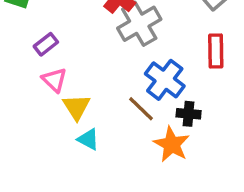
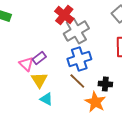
purple rectangle: (46, 44) -> (39, 58), moved
blue cross: (165, 80) -> (79, 59), moved, turned 35

